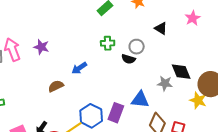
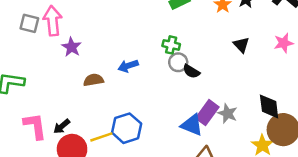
purple star: (41, 47) -> (71, 47), moved
gray circle: (137, 47) -> (178, 62), moved
black diamond: (181, 72) -> (269, 106), moved
purple rectangle: (116, 113) -> (207, 113), moved

